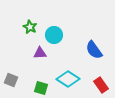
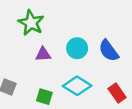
green star: (30, 27) -> (31, 23), size x1.5
cyan circle: (54, 35) -> (77, 48), moved

